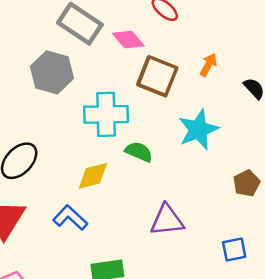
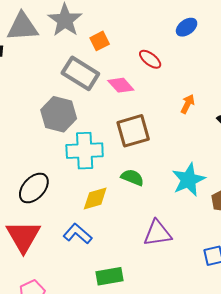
brown square: (157, 76) -> (133, 131), moved, turned -36
cyan cross: (106, 114) -> (85, 151), moved
cyan star: (198, 130) -> (188, 180), moved

